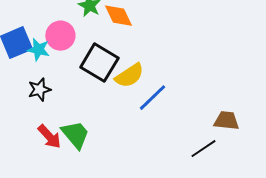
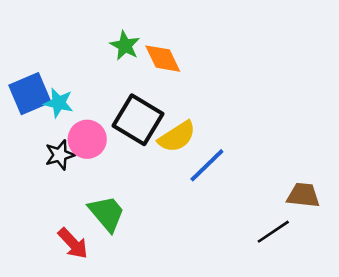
pink circle: (60, 36) -> (87, 139), moved
red arrow: (49, 137) -> (73, 243), moved

